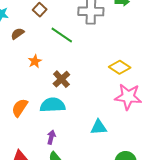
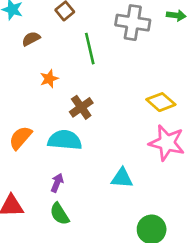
green line: (62, 35) -> (90, 49), turned 35

